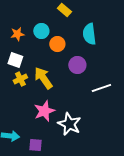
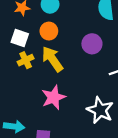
orange circle: (57, 44) -> (49, 31), moved
white star: (69, 124) -> (100, 110), moved

